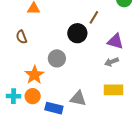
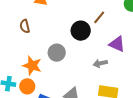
gray arrow: (112, 62) -> (100, 63), moved
orange star: (34, 75) -> (32, 66), turned -30

